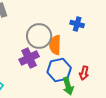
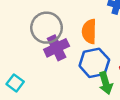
gray circle: (39, 36) -> (47, 28), moved

